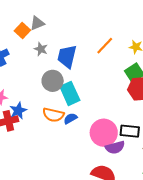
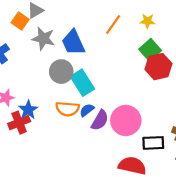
gray star: (41, 49) -> (43, 38), size x1.5
blue trapezoid: (67, 56) -> (73, 42), turned -30
black rectangle: (130, 131) -> (153, 143), moved
purple semicircle: (115, 147) -> (100, 120), moved, turned -36

